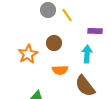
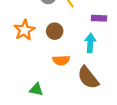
orange star: (28, 54) -> (24, 30), moved

